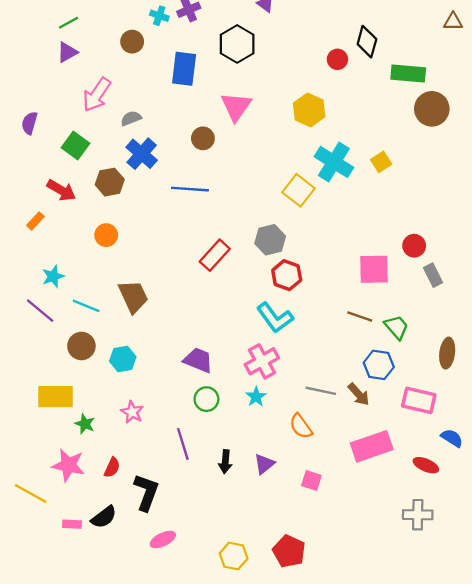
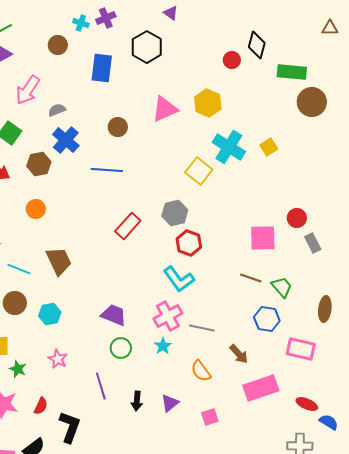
pink triangle: (236, 107) -> (165, 109), moved, turned 32
gray line: (321, 391) -> (202, 328), moved
brown arrow: (359, 394) -> (239, 354), moved
blue semicircle: (452, 438) -> (329, 422), moved
pink square: (311, 480) -> (210, 417), turned -36

